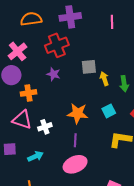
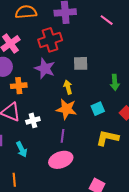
pink line: (112, 22) -> (107, 20), turned -56
purple star: (53, 74) -> (45, 68), size x1.5
yellow arrow: (104, 79) -> (68, 87), moved
cyan arrow: (35, 156) -> (22, 149), turned 84

